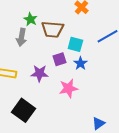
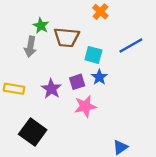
purple square: (59, 59) -> (77, 82), moved
purple star: (39, 73) -> (51, 89), turned 30

